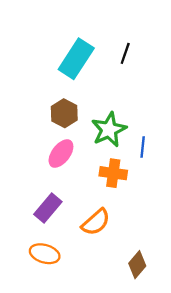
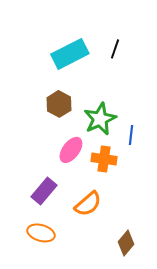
cyan rectangle: (76, 59) -> (70, 54), turned 30
pink ellipse: (61, 154) -> (71, 150), moved

